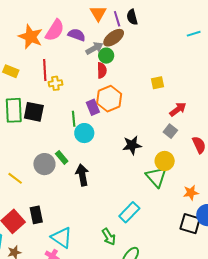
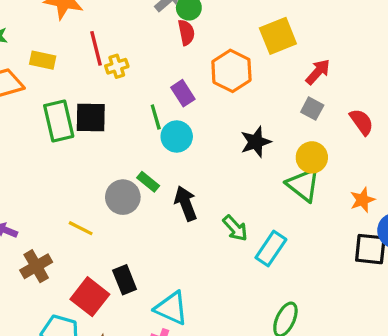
yellow square: (158, 83) -> (278, 36), size x1.6
orange hexagon: (109, 99) -> (231, 71), moved
green arrow: (109, 237) -> (235, 228), moved

